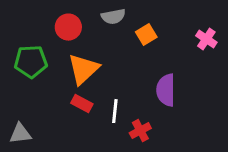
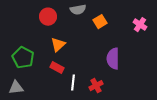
green pentagon: (31, 62) -> (23, 58), moved, turned 30
orange triangle: (83, 69) -> (58, 45), size x0.7
white line: (115, 111) -> (73, 83), moved

